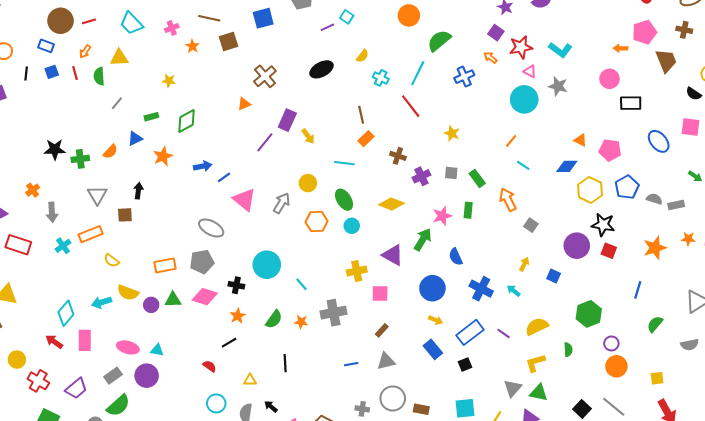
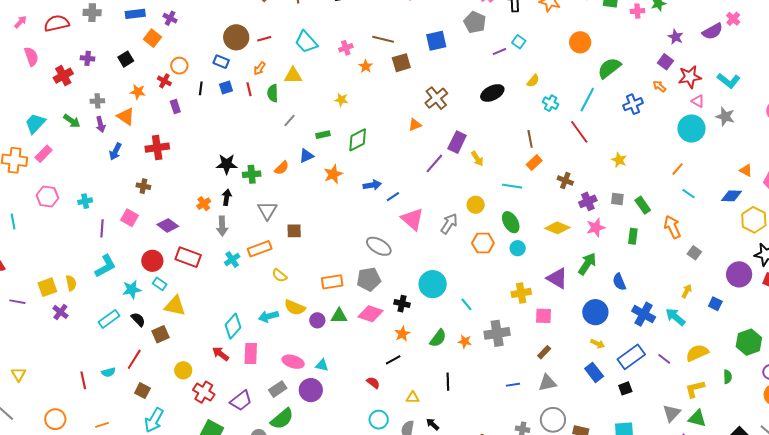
black arrow: (138, 191) -> (227, 197), moved
pink star: (442, 216) -> (596, 228), moved
cyan arrow: (514, 291) -> (675, 317), size x1.5

